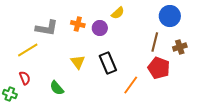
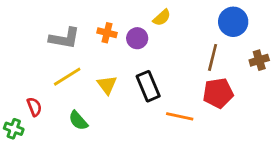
brown cross: (180, 47) -> (259, 60), moved
yellow line: (28, 50) -> (67, 77), moved
red pentagon: (159, 68) -> (218, 93), turned -30
orange line: (131, 85) -> (180, 116), turned 66

